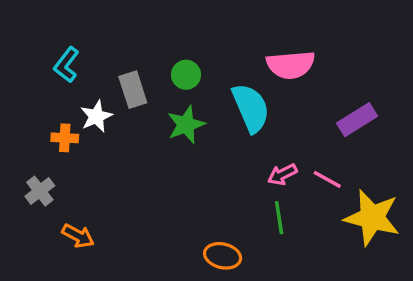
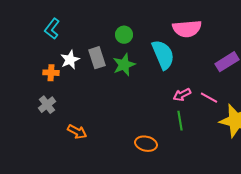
gray rectangle: (133, 90) -> (97, 58), moved
gray cross: (40, 191) -> (47, 105), moved
orange arrow: (78, 236) -> (77, 132), moved

